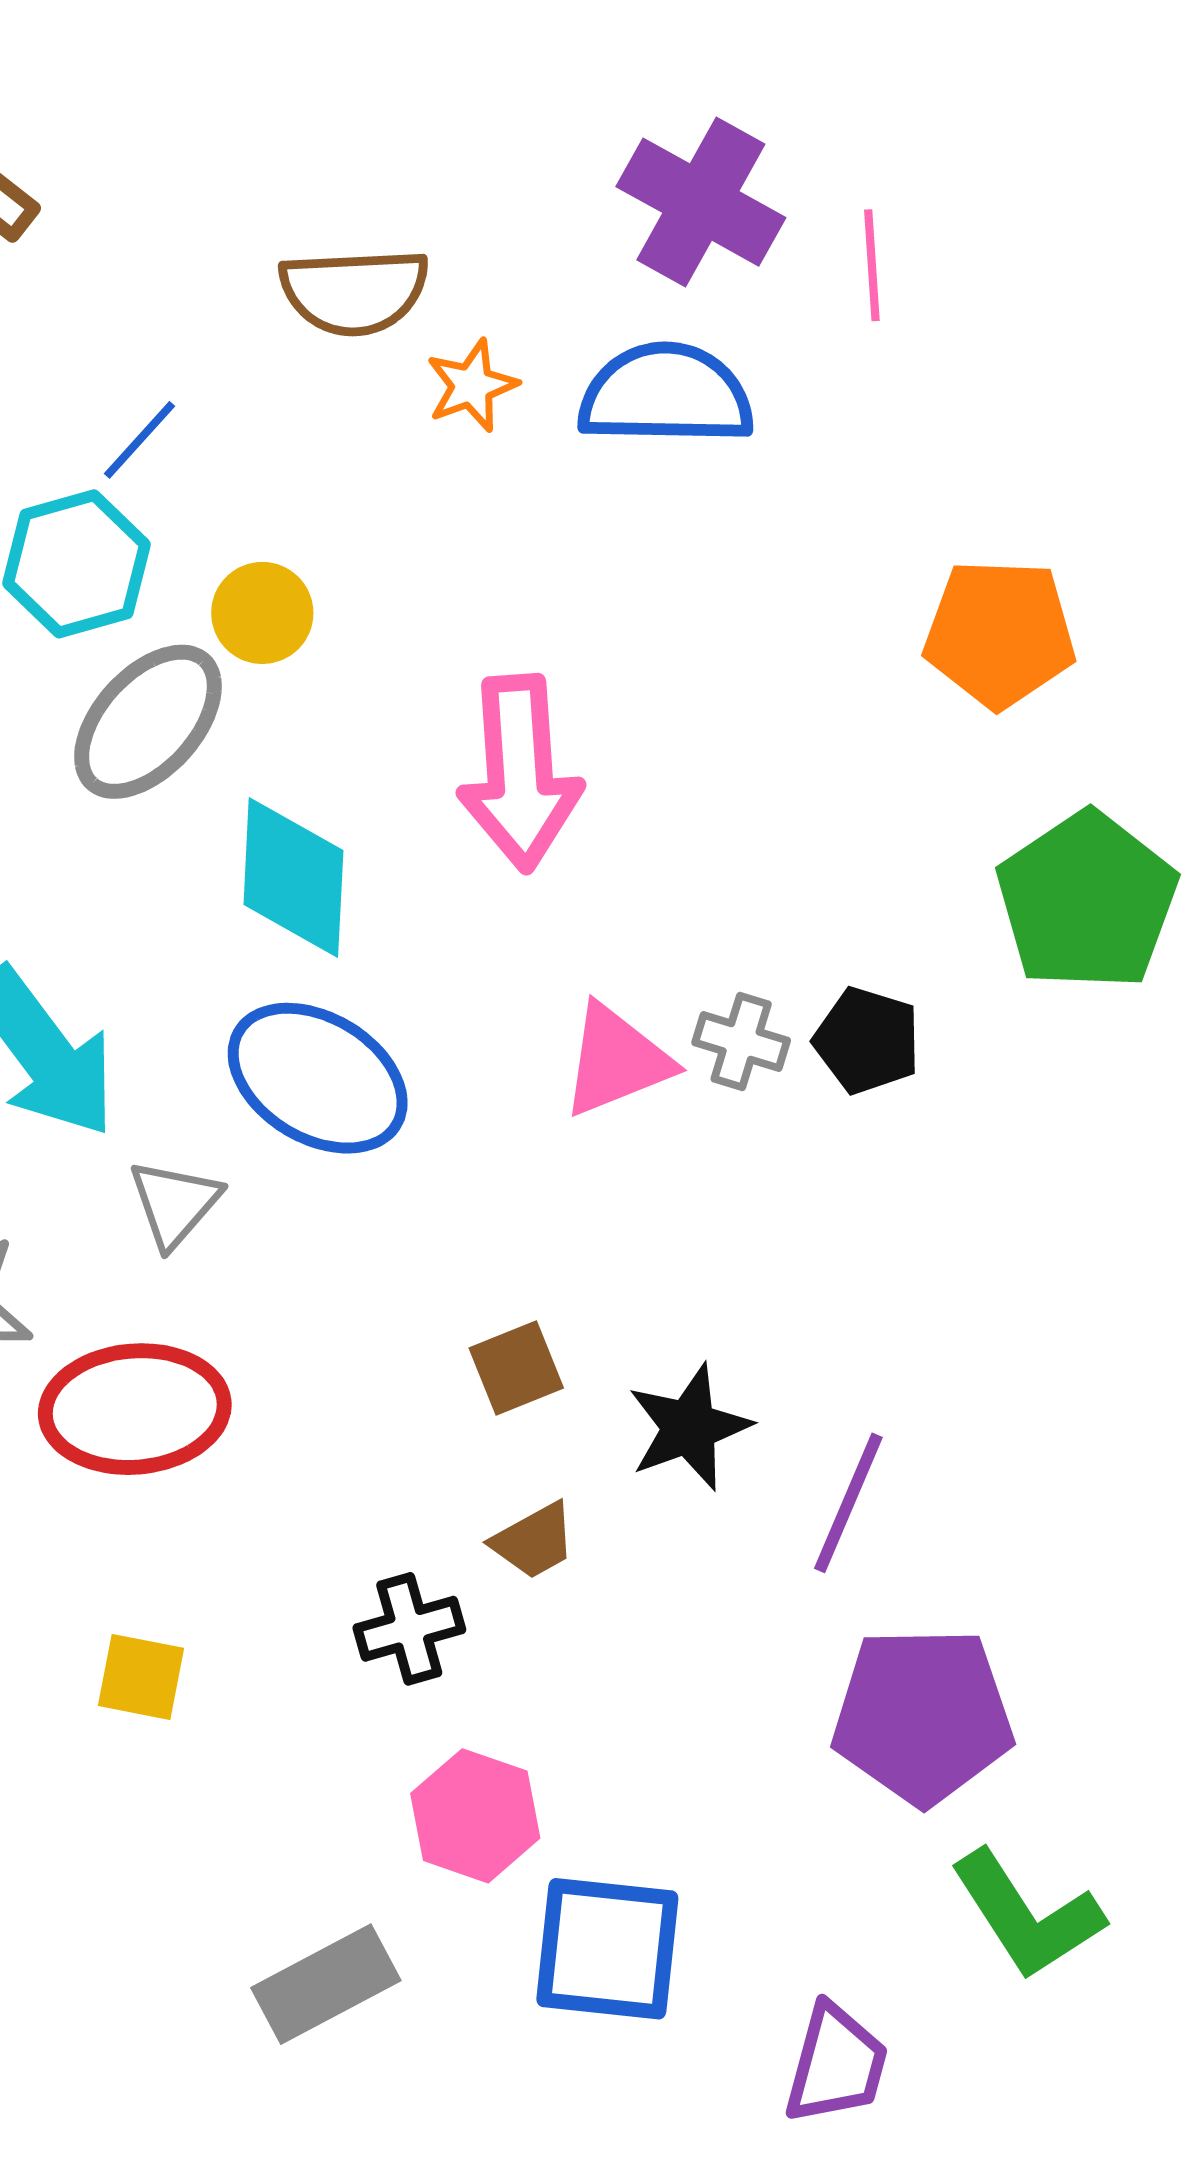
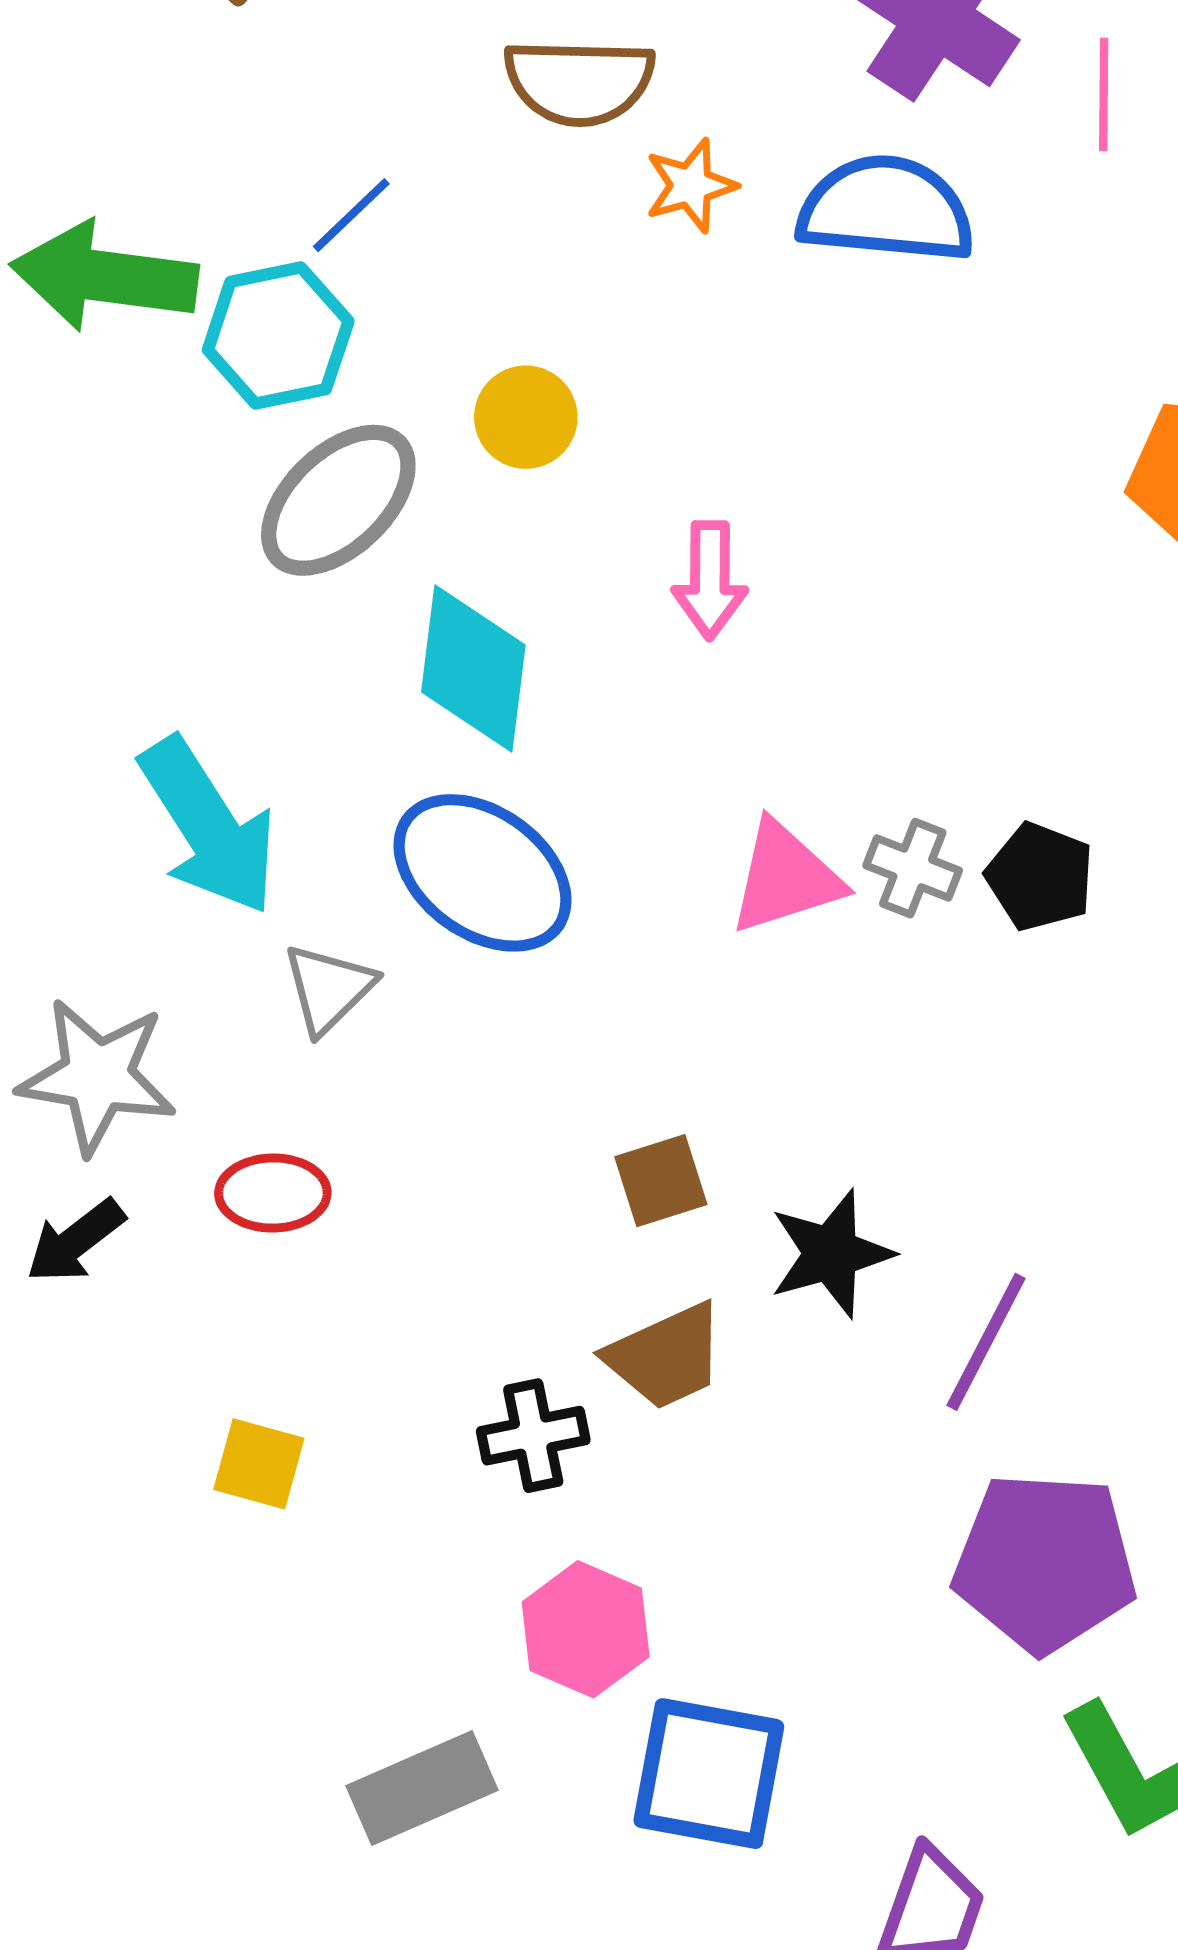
yellow circle: (262, 613) -> (526, 417), moved
pink arrow: (520, 773) -> (710, 580), size x0.6
red ellipse: (135, 1409) -> (273, 1193), size x0.6
brown trapezoid: (534, 1541) -> (666, 1356), size x1.4

